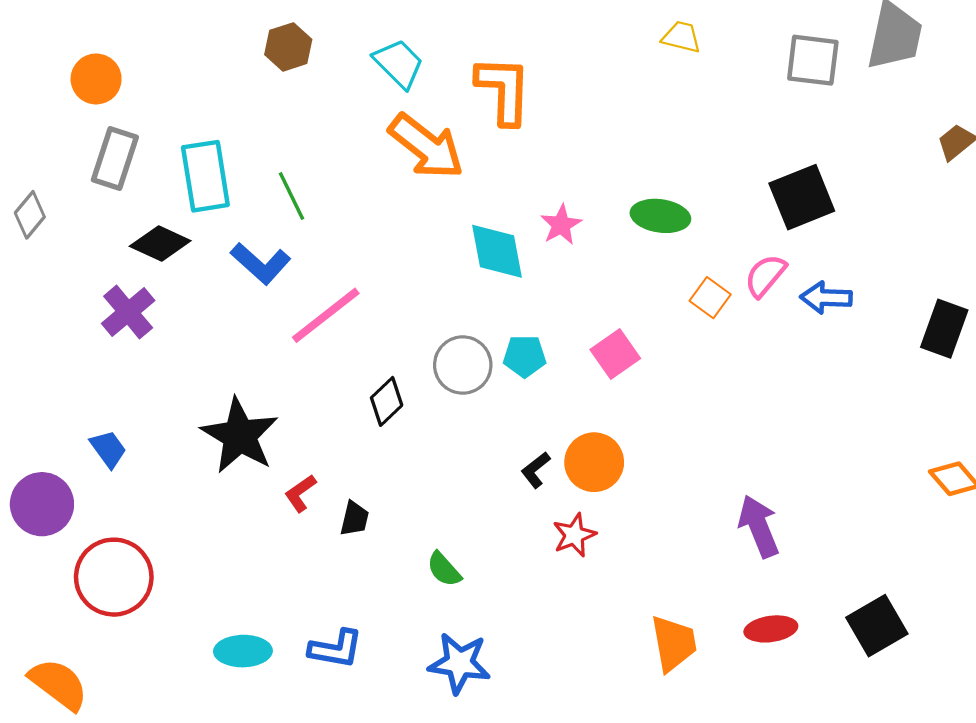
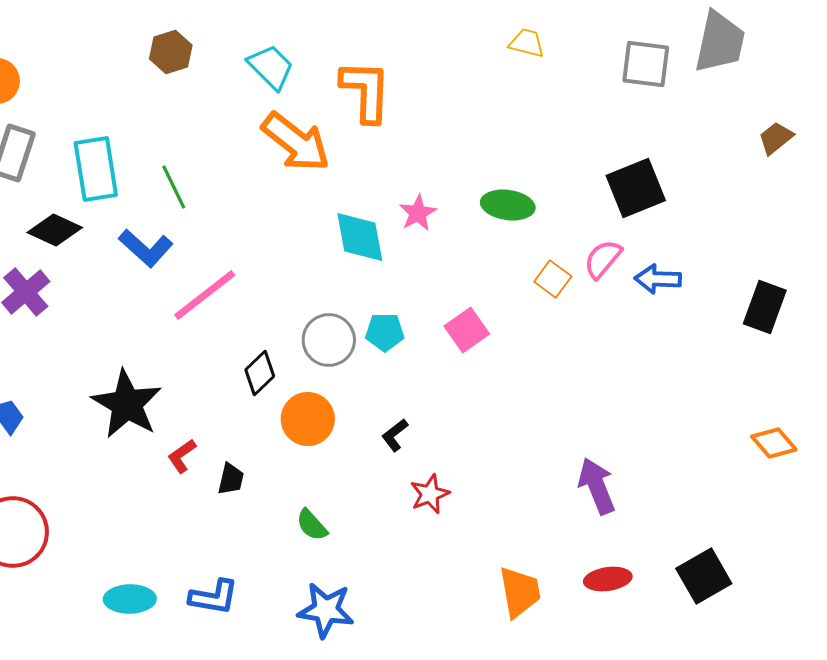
orange circle: (594, 462) -> (308, 419), moved

